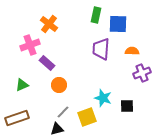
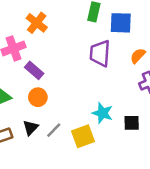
orange semicircle: (132, 51) -> (138, 56), turned -48
orange circle: (59, 85) -> (38, 97), moved
black triangle: (57, 129) -> (31, 128), moved, turned -32

